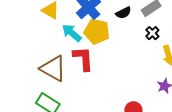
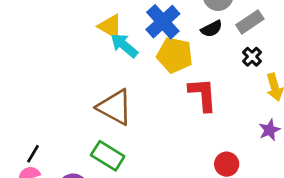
cyan arrow: (72, 33) -> (124, 45), moved
red L-shape: (83, 58) -> (203, 95), moved

